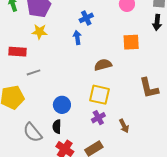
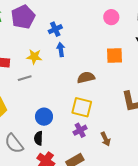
blue cross: (86, 18) -> (55, 29), moved
yellow star: (39, 32) -> (34, 57), moved
gray line: (33, 72) -> (25, 78), moved

